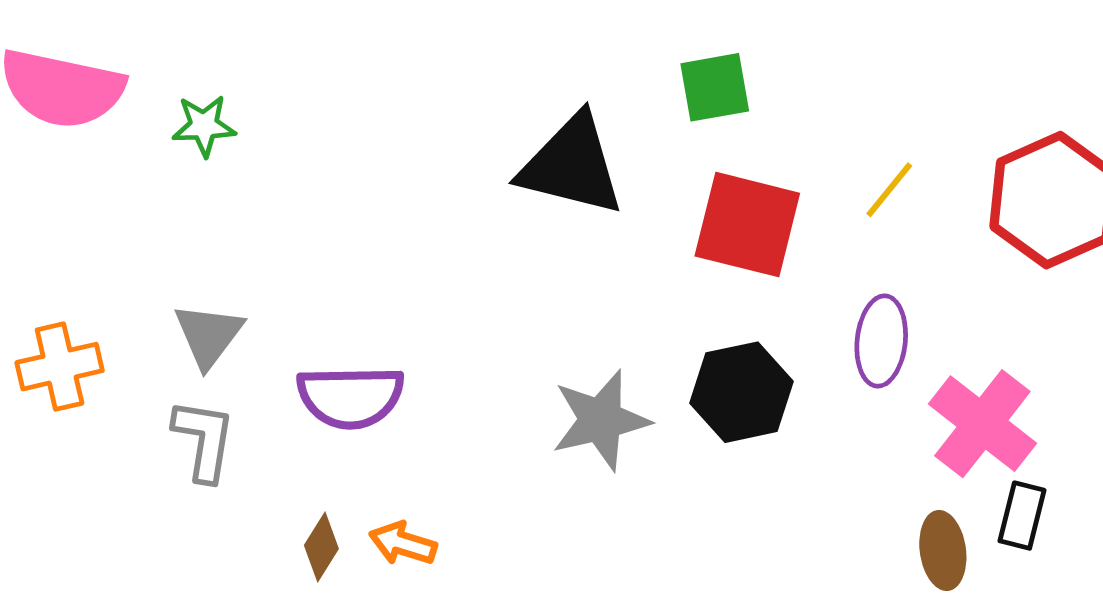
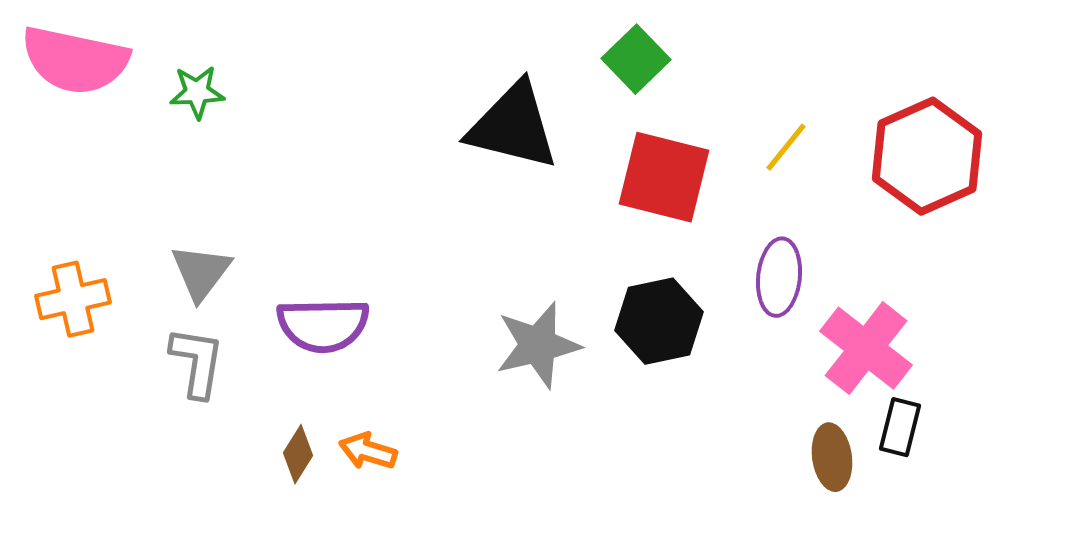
green square: (715, 87) -> (636, 59), turned -34

